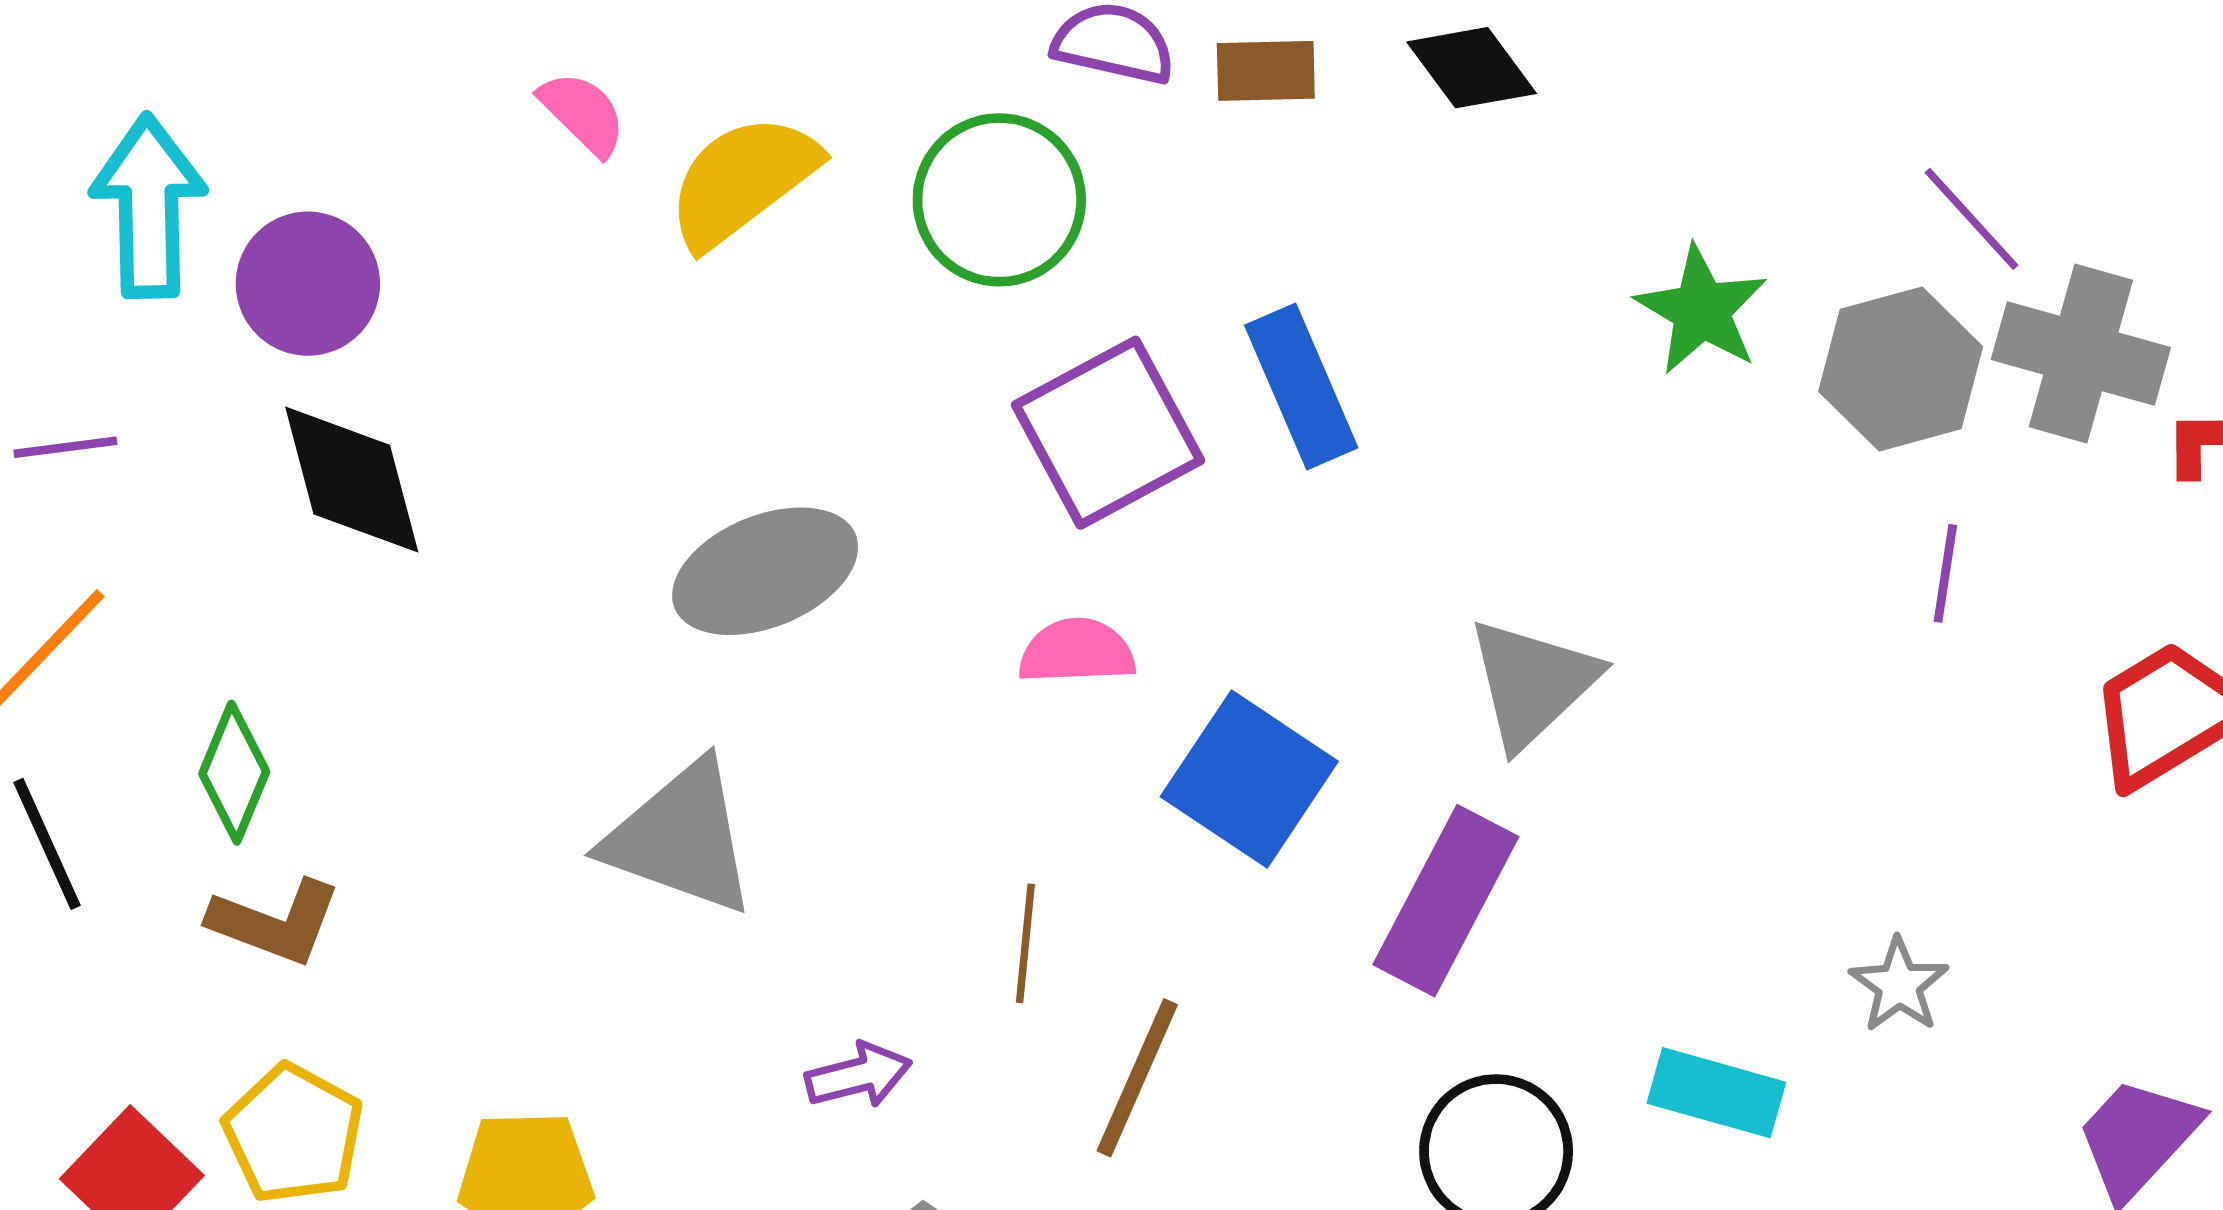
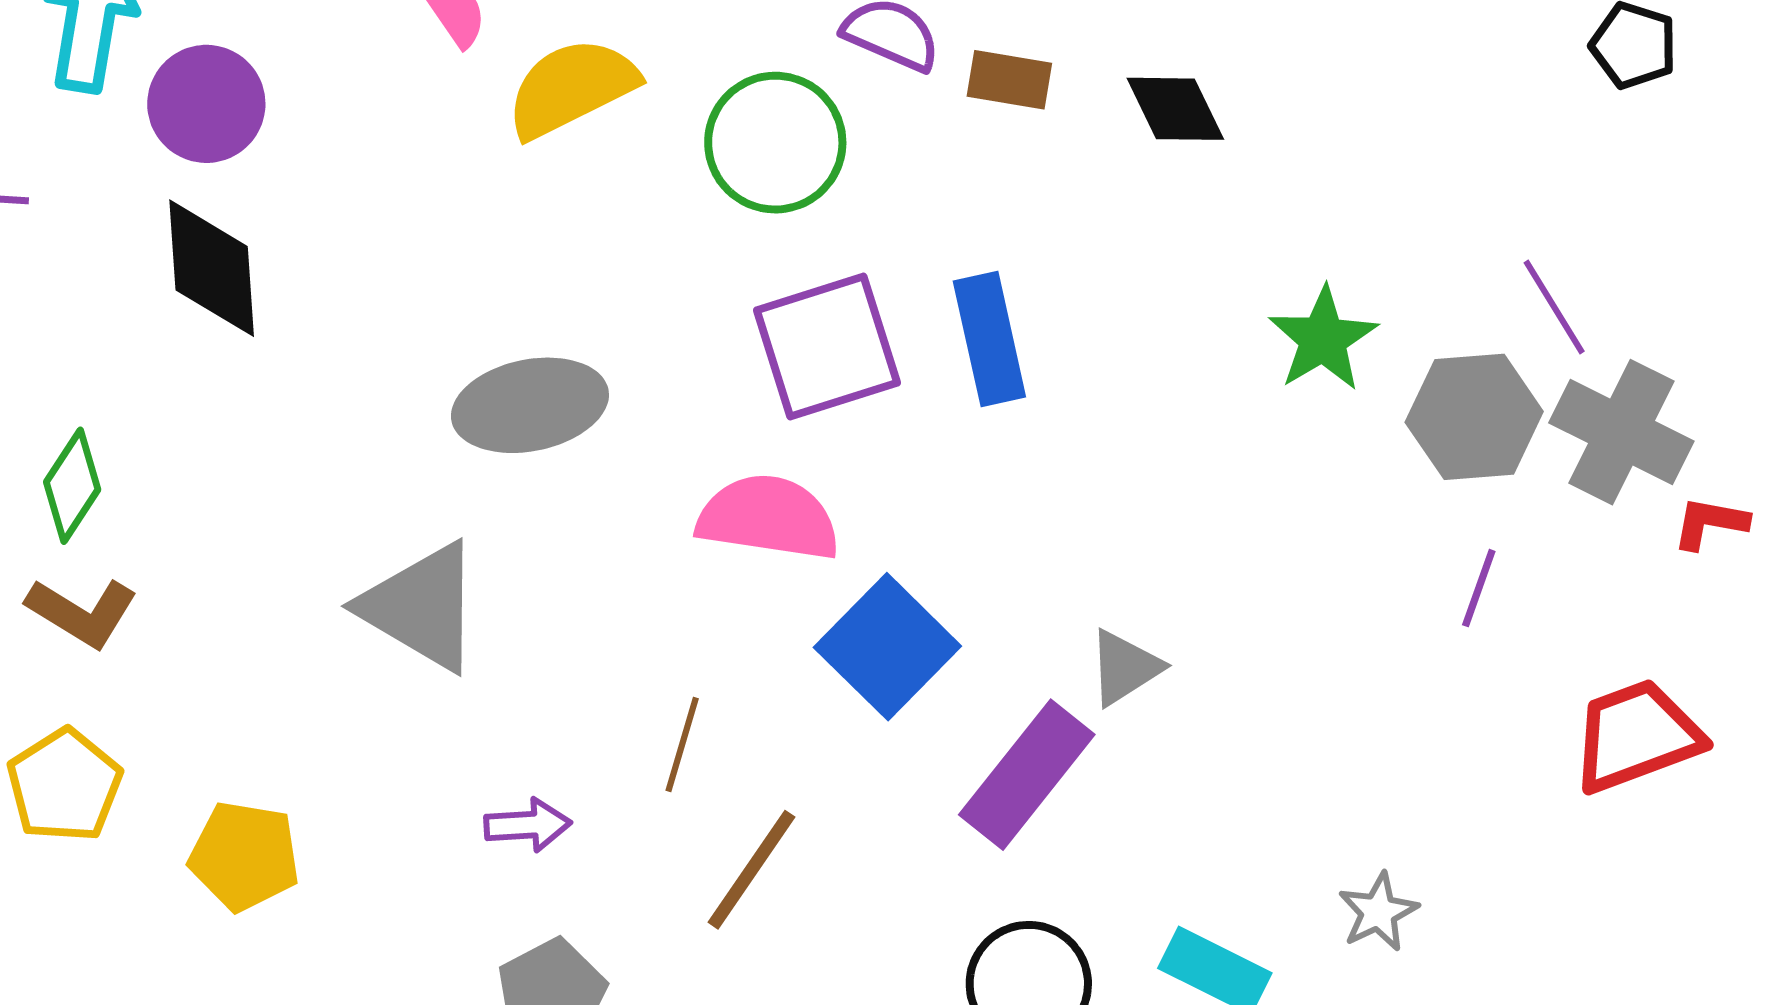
pink semicircle: (1077, 651) -> (768, 518), size x1.5
gray triangle: (1532, 683) -> (1125, 667), moved, size x0.7

